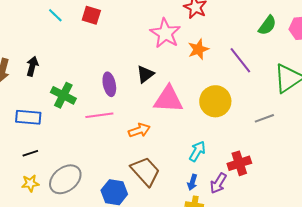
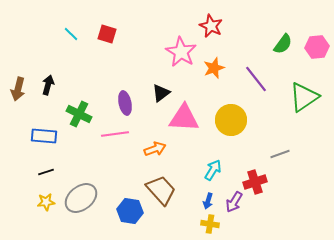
gray line: (264, 118) -> (280, 154), moved

